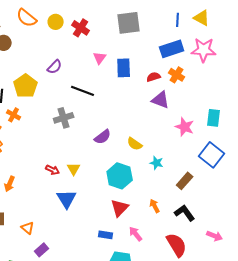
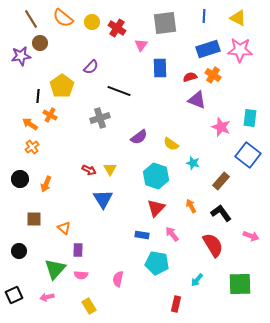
blue line: (178, 20) -> (204, 16), moved
pink triangle: (100, 58) -> (141, 45), moved
purple rectangle: (42, 250) -> (78, 250), turned -48

